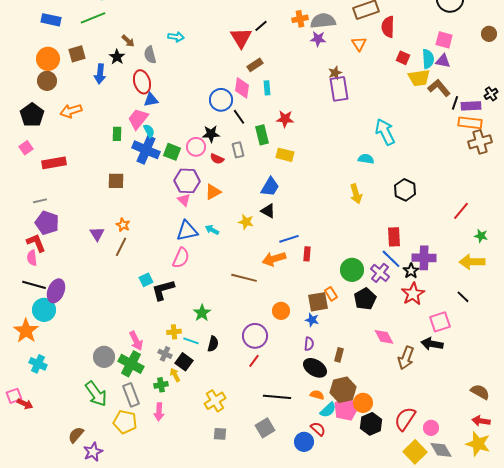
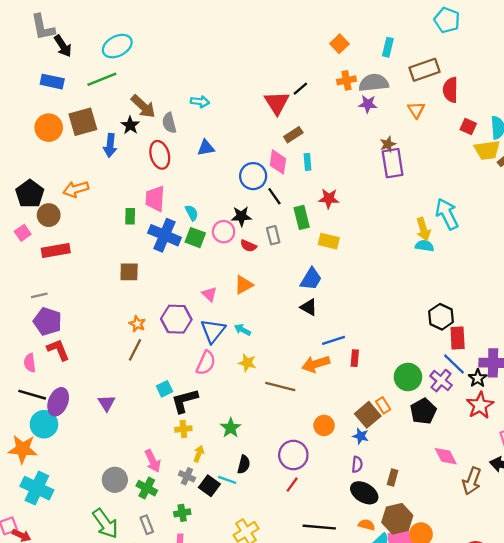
brown arrow: (128, 41) -> (143, 106), size x1.6
brown square: (77, 54) -> (83, 122), size x1.4
brown circle: (47, 81) -> (49, 215), moved
blue triangle: (151, 100) -> (206, 148), moved
pink trapezoid: (138, 119) -> (155, 199), turned -35
cyan semicircle: (149, 131) -> (192, 213), moved
purple hexagon: (187, 181) -> (176, 319), moved
black hexagon: (405, 190) -> (441, 317), moved
yellow arrow: (356, 194) -> (423, 229), moved
yellow star: (246, 222) -> (247, 363), moved
blue triangle: (187, 231) -> (213, 331), turned -40
purple triangle: (97, 234) -> (107, 403), moved
red L-shape: (36, 243) -> (58, 350), moved
brown square: (318, 302) -> (368, 415), turned -30
orange star: (26, 331) -> (23, 449), turned -30
yellow cross: (174, 332) -> (183, 429), moved
cyan line: (191, 341) -> (227, 480), moved
cyan cross: (38, 364) -> (37, 488), size x1.5
green cross: (131, 364) -> (147, 488), size x0.7
yellow arrow: (175, 375) -> (199, 454), moved, turned 48
gray rectangle: (131, 395) -> (147, 525), size x0.7

